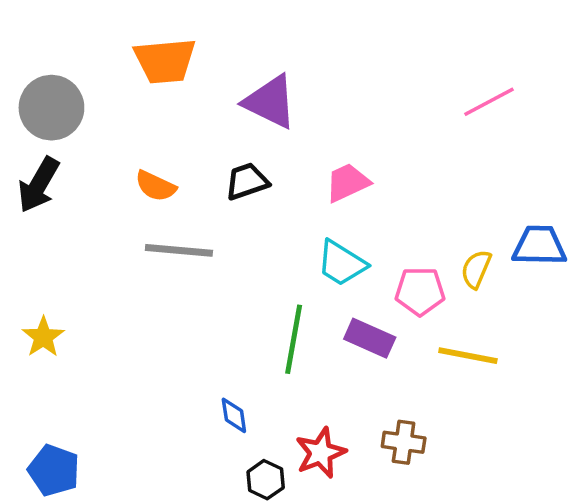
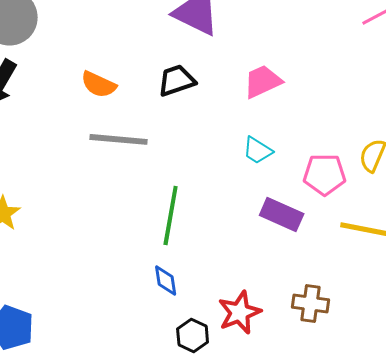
cyan trapezoid: (342, 263) -> (258, 150), size x0.7
green line: (294, 339) -> (171, 215), moved

